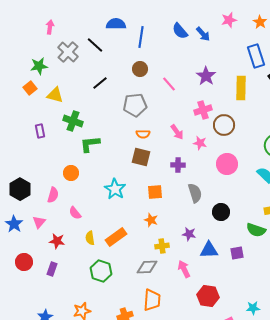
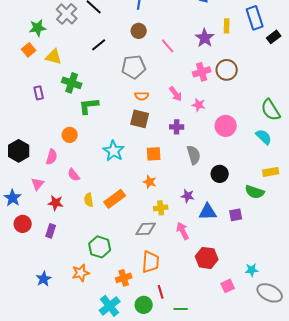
yellow rectangle: (241, 88) -> (227, 26), moved, size x0.6
brown circle: (224, 125) -> (227, 70), moved
blue star: (14, 224) -> (13, 198), moved
green hexagon: (101, 271) -> (100, 247), moved

